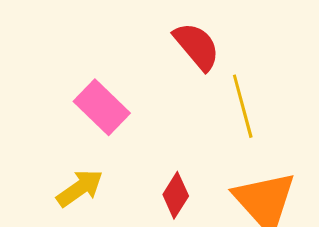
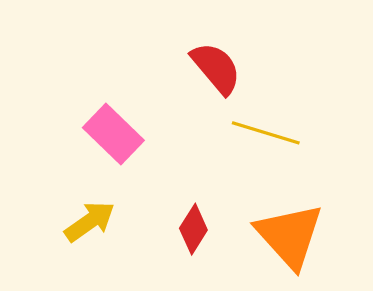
yellow line: (243, 106) -> (266, 133), turned -58

